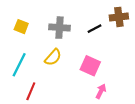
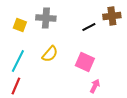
gray cross: (59, 28) -> (46, 18), moved
red line: (31, 91) -> (16, 86), moved

